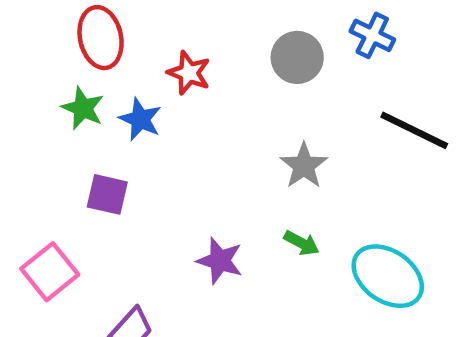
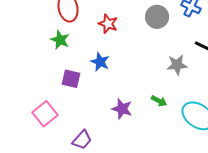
blue star: (140, 119) -> (100, 62), moved
gray star: (304, 166) -> (177, 65), moved, turned 30

